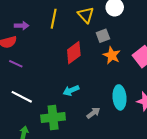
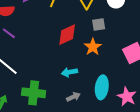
orange star: (112, 55) -> (93, 47), moved
cyan arrow: (71, 90) -> (69, 72), moved

